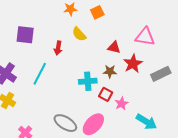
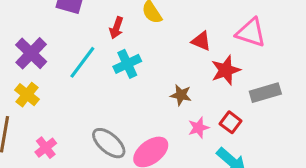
brown star: (110, 71) -> (181, 95), moved
cyan cross: (88, 81) -> (127, 64), moved, turned -30
red square: (106, 94) -> (231, 122), moved

